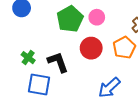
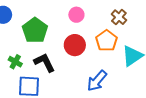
green pentagon: (70, 19) -> (35, 30), moved

